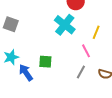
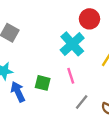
pink line: (86, 51) -> (71, 76), moved

